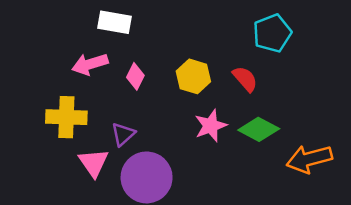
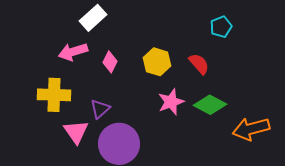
white rectangle: (115, 22) -> (93, 18), turned -52
cyan pentagon: (272, 33) -> (221, 27), size x0.7

